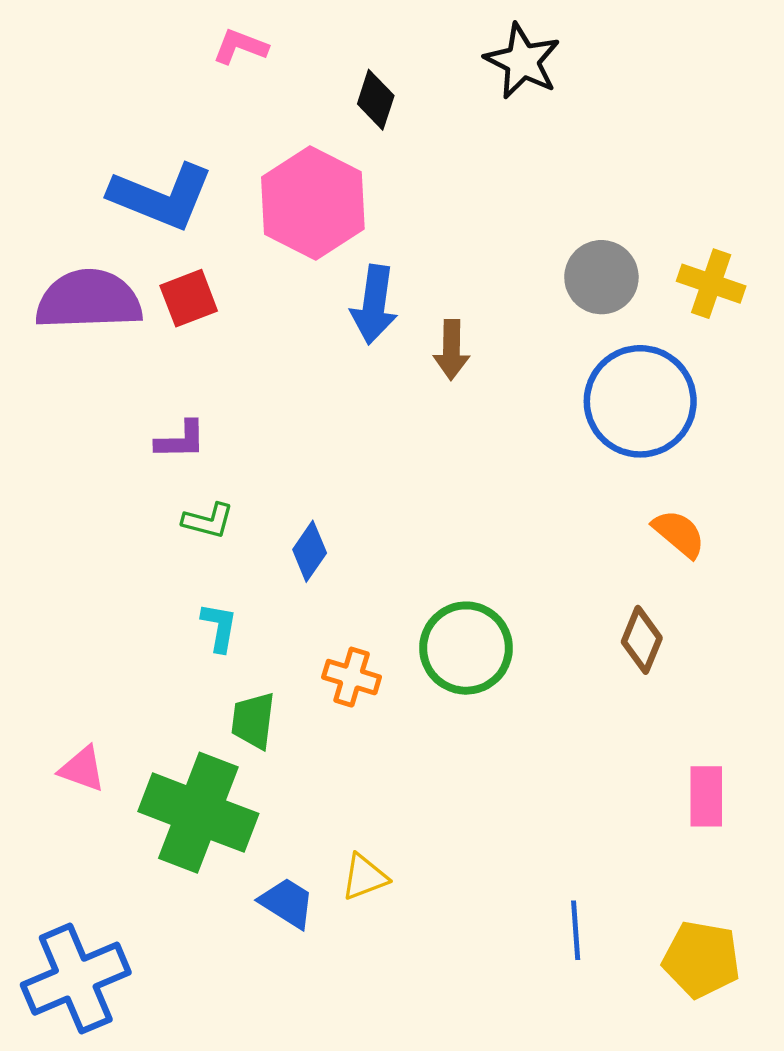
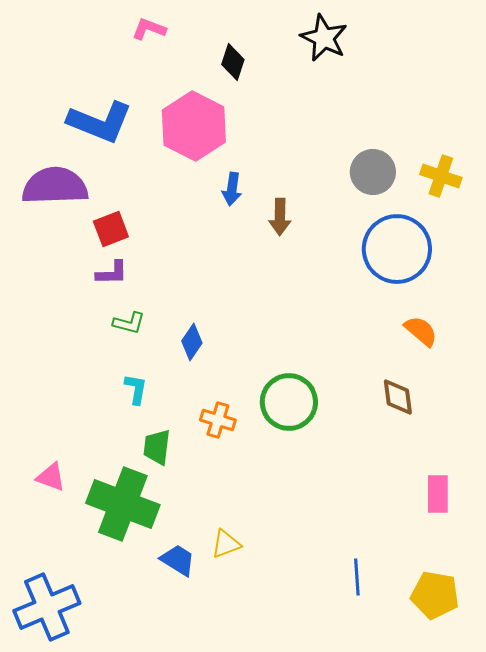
red square: (189, 298) -> (111, 229), moved
blue arrow: (374, 305) -> (232, 189), size x0.7
brown diamond: (642, 640) -> (398, 397), turned -30

